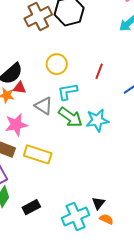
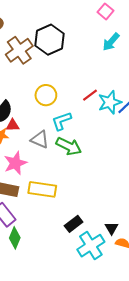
red line: (99, 71) -> (90, 95), turned 42
cyan star: (97, 120) -> (110, 102), moved
black rectangle: (31, 207) -> (74, 224), moved

